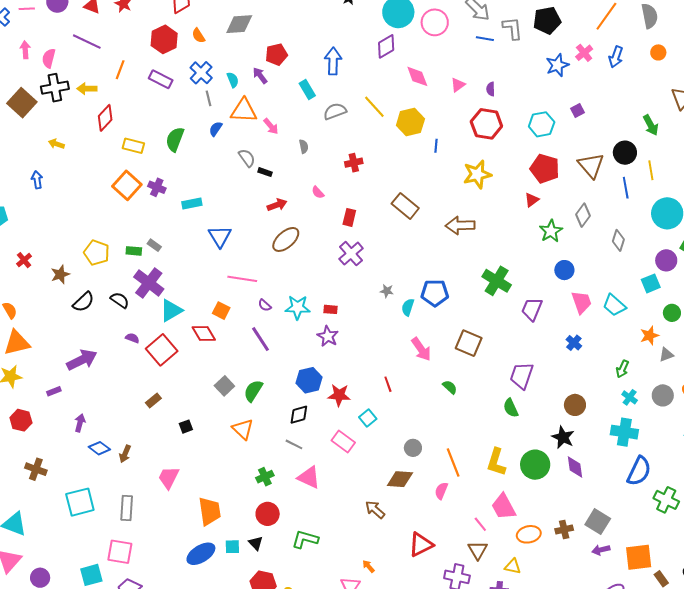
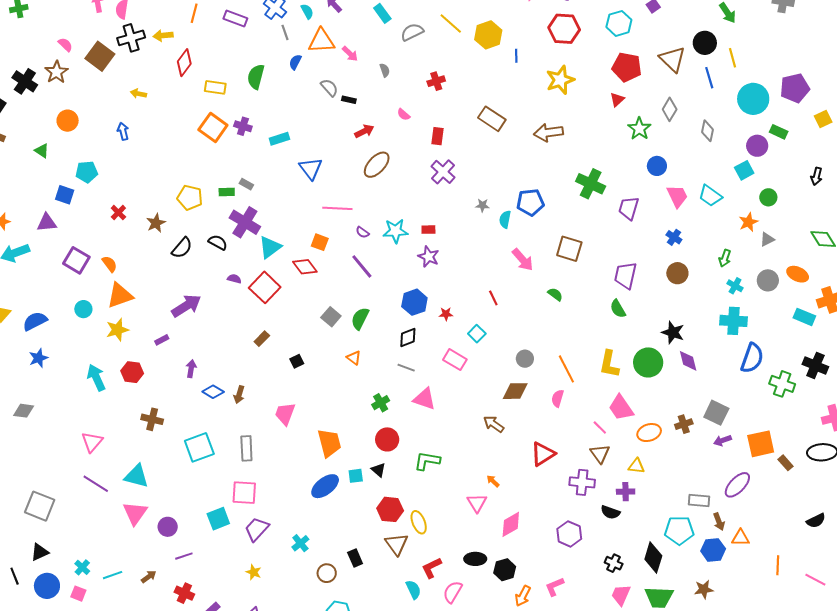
red star: (339, 395) -> (446, 314), size x0.6
brown circle: (575, 405) -> (677, 273), moved
orange triangle: (243, 429) -> (354, 358), size x0.7

